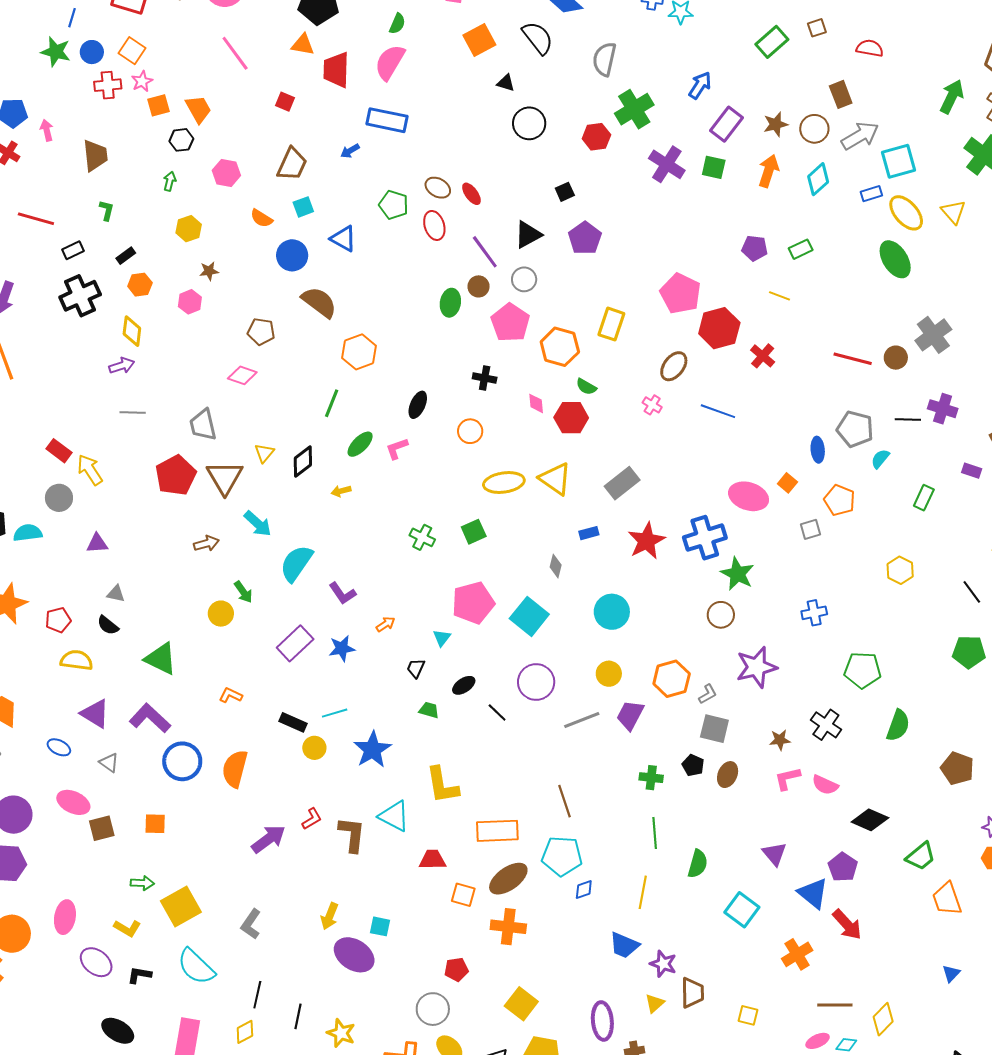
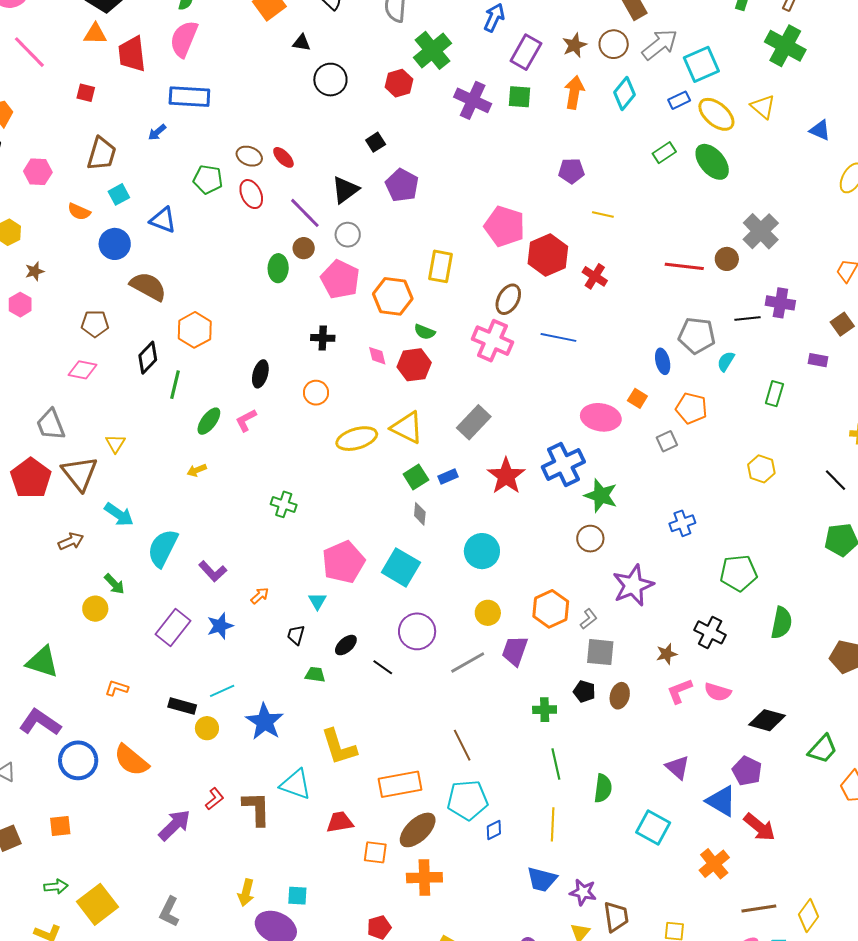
green rectangle: (801, 249) -> (664, 153), moved
pink cross: (652, 405) -> (492, 341), size x2.0
black diamond: (303, 461) -> (148, 358), moved
green square: (474, 532) -> (416, 477), moved
orange semicircle: (235, 769) -> (131, 760), turned -57

